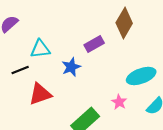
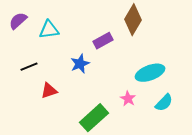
cyan triangle: (40, 49) -> (49, 30), moved
red triangle: (40, 94) -> (49, 91), size x0.7

